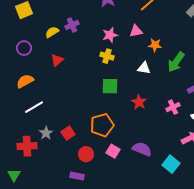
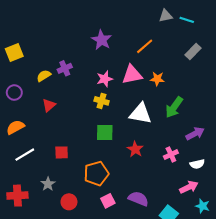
pink triangle: (136, 31) -> (132, 75), size x1.5
orange star: (155, 45) -> (157, 79), moved
white triangle: (144, 68) -> (140, 114), size x1.6
gray star: (46, 133) -> (48, 184), moved
red square: (68, 133) -> (62, 152), moved, turned 32
pink square: (113, 151) -> (108, 201), turned 32
red circle: (86, 154) -> (69, 202), moved

